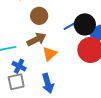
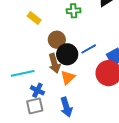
black circle: (85, 24) -> (67, 54), moved
brown arrow: (36, 39) -> (54, 63), turned 102

